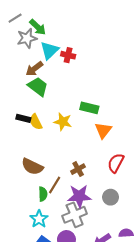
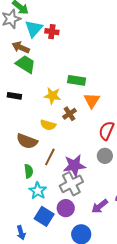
brown arrow: (34, 69) -> (21, 47), turned 66
yellow semicircle: (36, 122) -> (48, 125), moved, turned -42
brown cross: (78, 169) -> (69, 114), moved
green semicircle: (43, 194) -> (29, 171), moved
gray circle: (111, 197) -> (105, 156), moved

